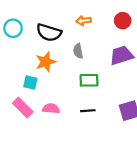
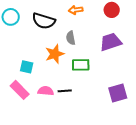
orange star: (46, 62) -> (55, 54), moved
black line: (88, 111) -> (65, 91), moved

